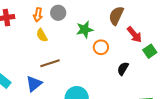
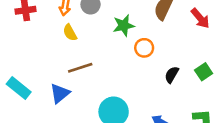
red arrow: (134, 35) -> (200, 18), moved
green square: (150, 51) -> (204, 72), moved

